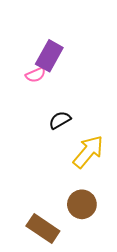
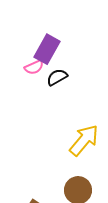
black semicircle: (60, 120) -> (57, 77), moved

